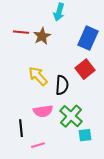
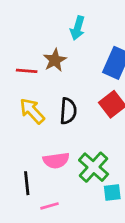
red line: (21, 32) -> (27, 71), moved
yellow arrow: (38, 76) -> (32, 111), moved
black semicircle: (62, 85) -> (68, 111), moved

